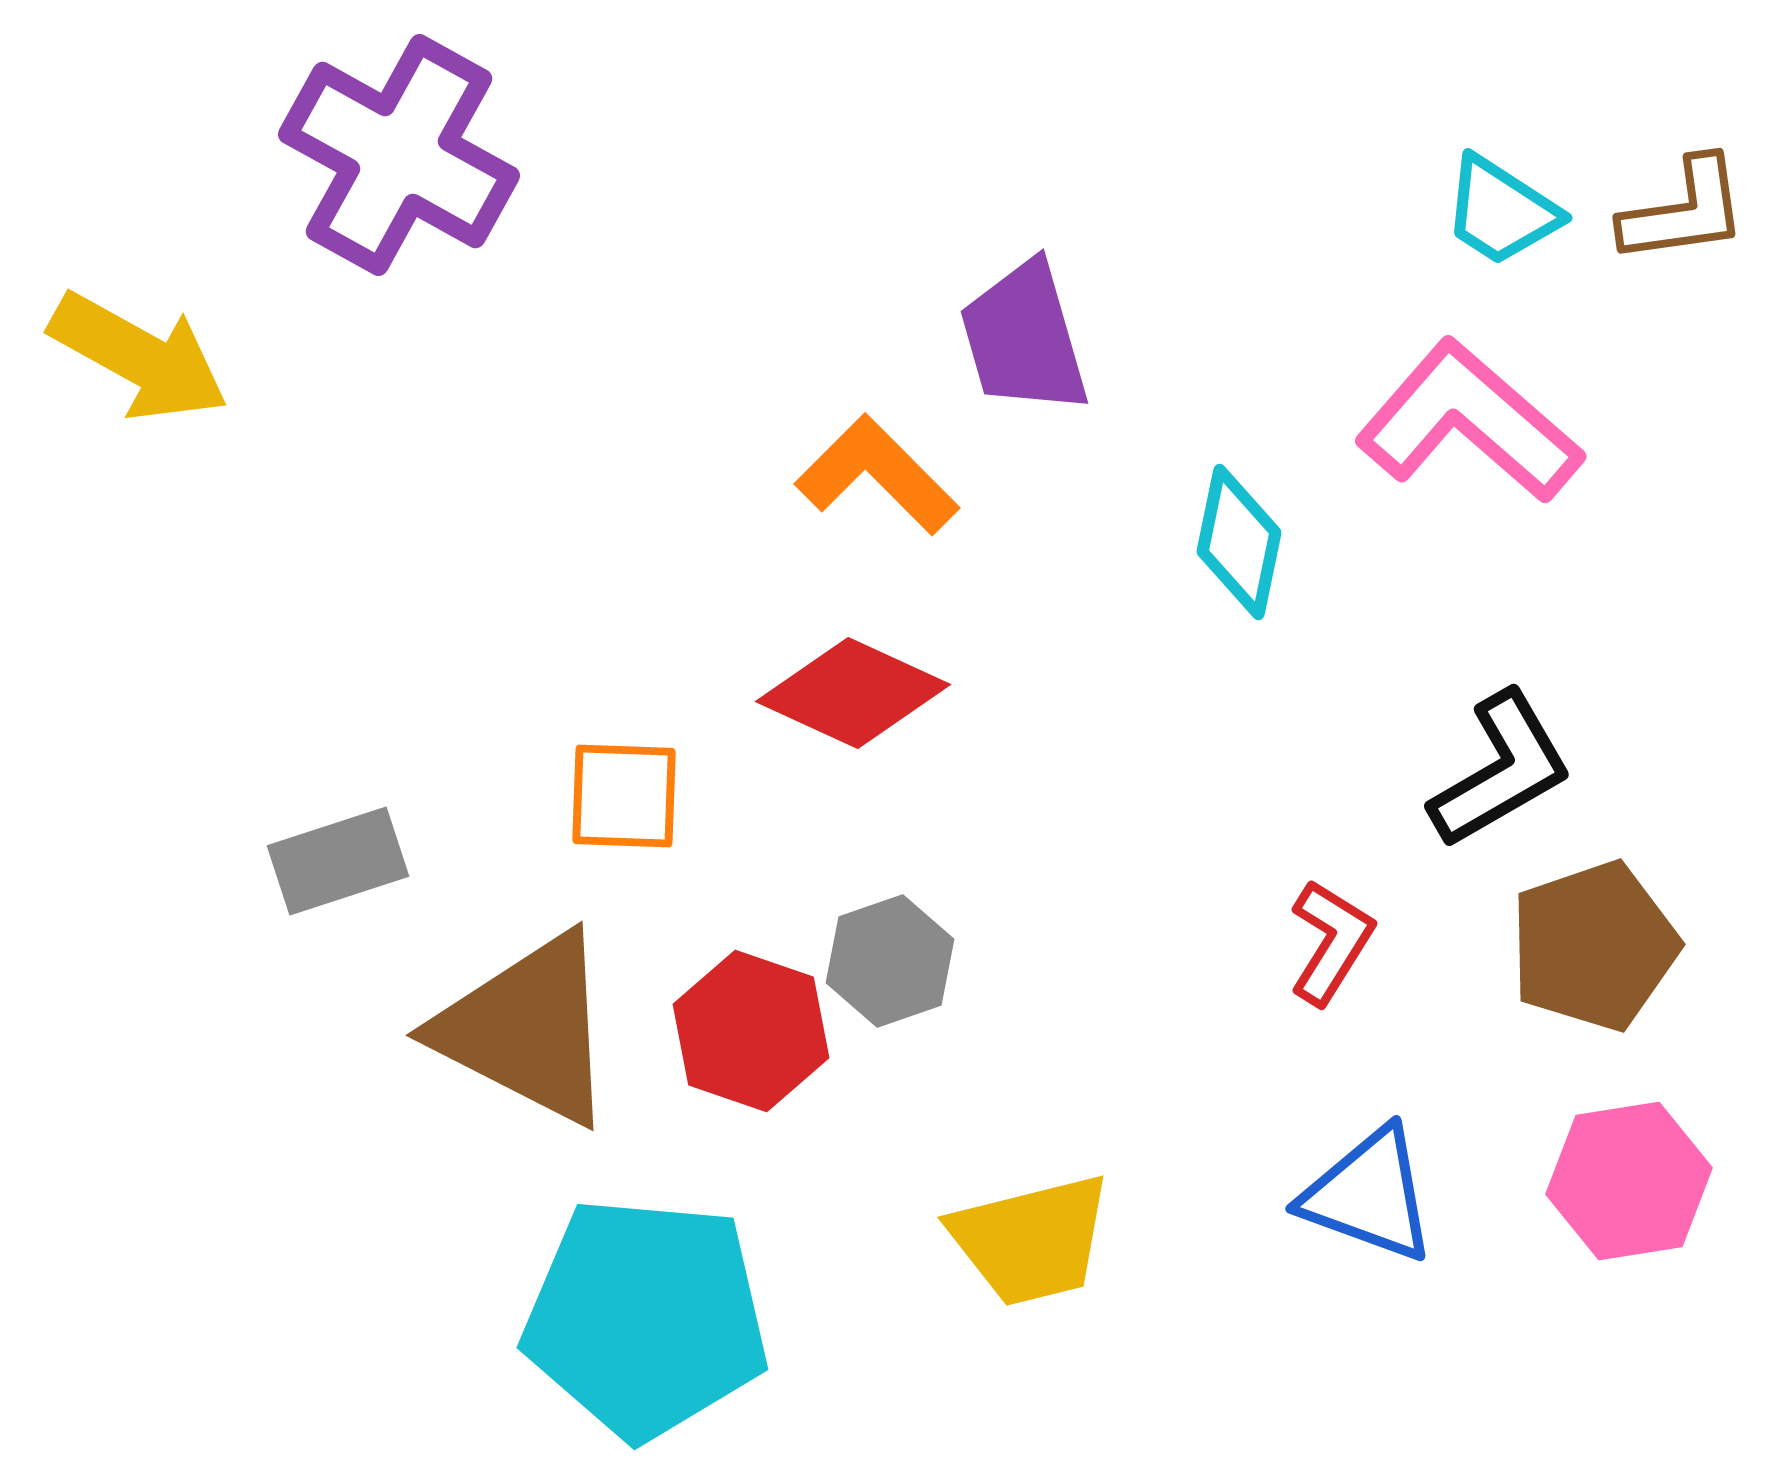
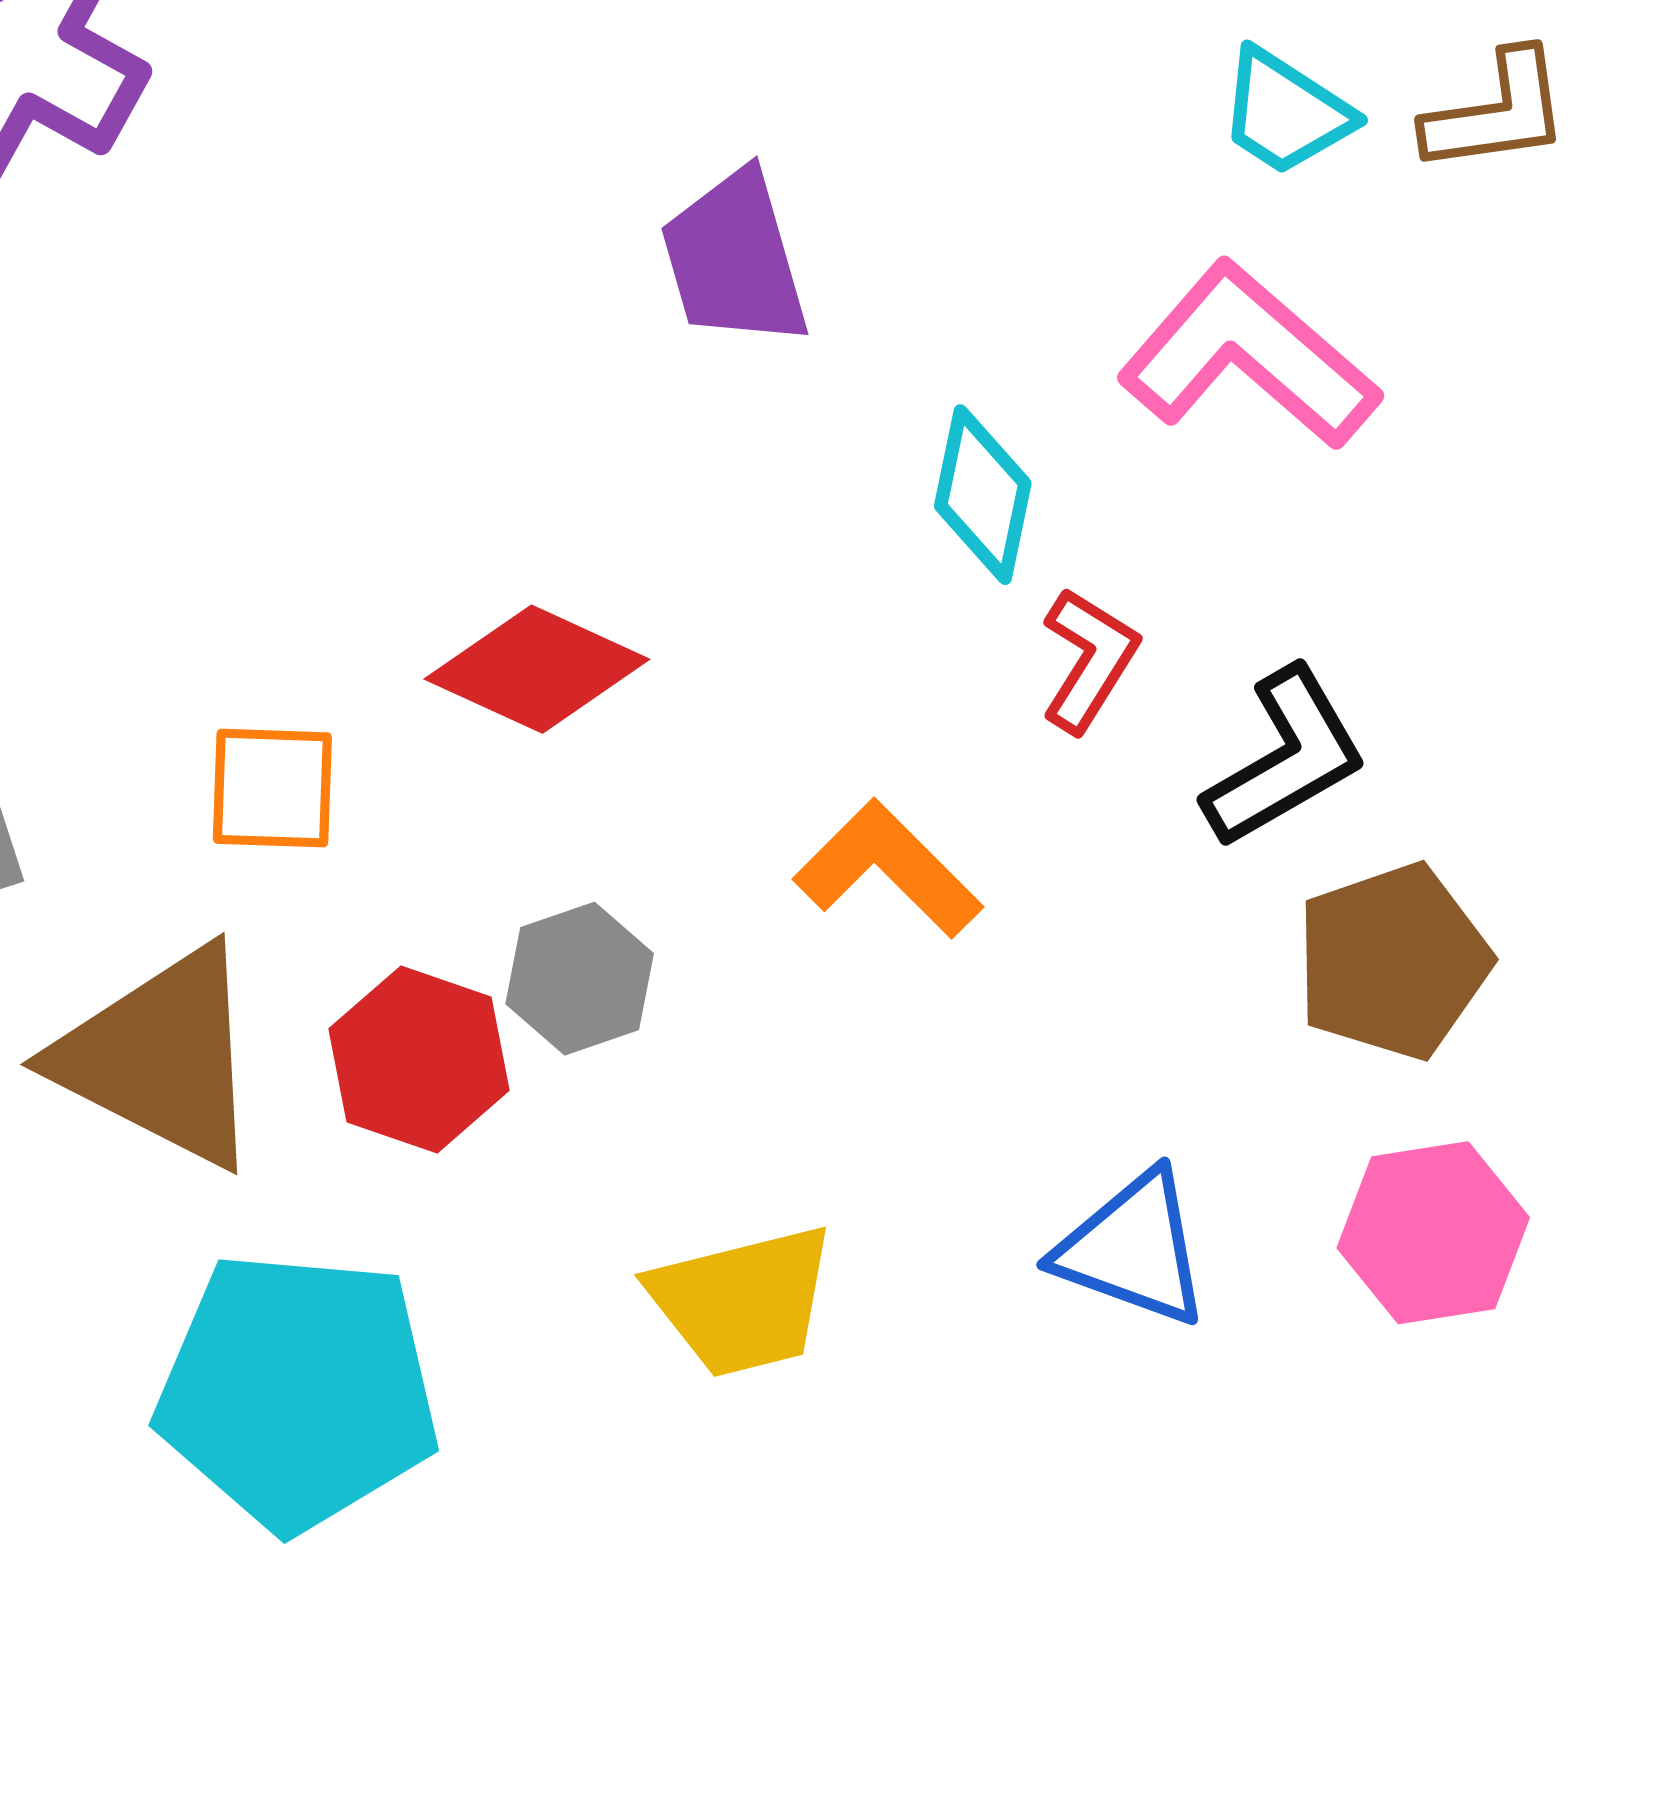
orange L-shape: (877, 475) -> (888, 869), moved
red L-shape: (1331, 942) -> (1089, 660), moved

